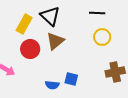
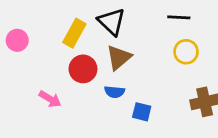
blue semicircle: (52, 85) -> (114, 92), moved

